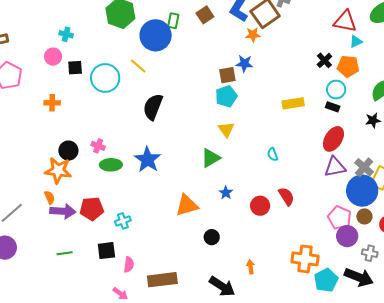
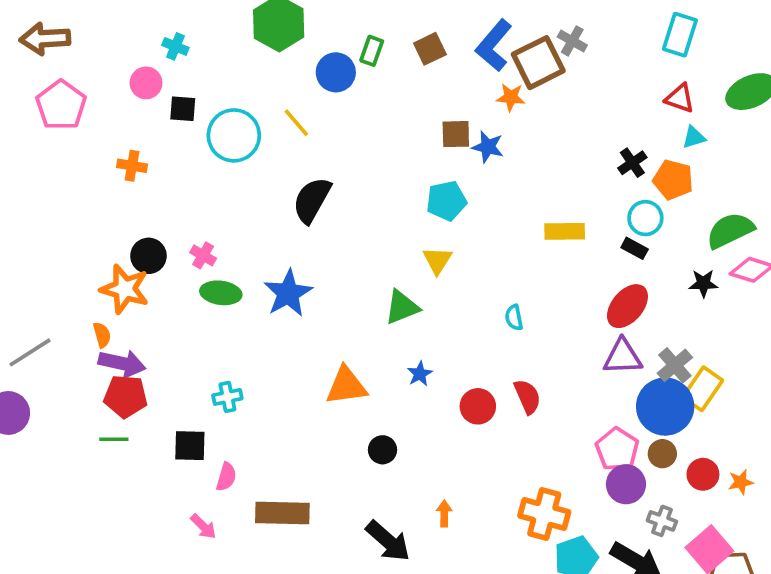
red triangle: (345, 21) -> (680, 98), size x0.7
blue circle: (156, 35) -> (336, 72), size x0.7
brown square: (227, 75) -> (456, 134), moved
red pentagon: (92, 209) -> (126, 396), moved

